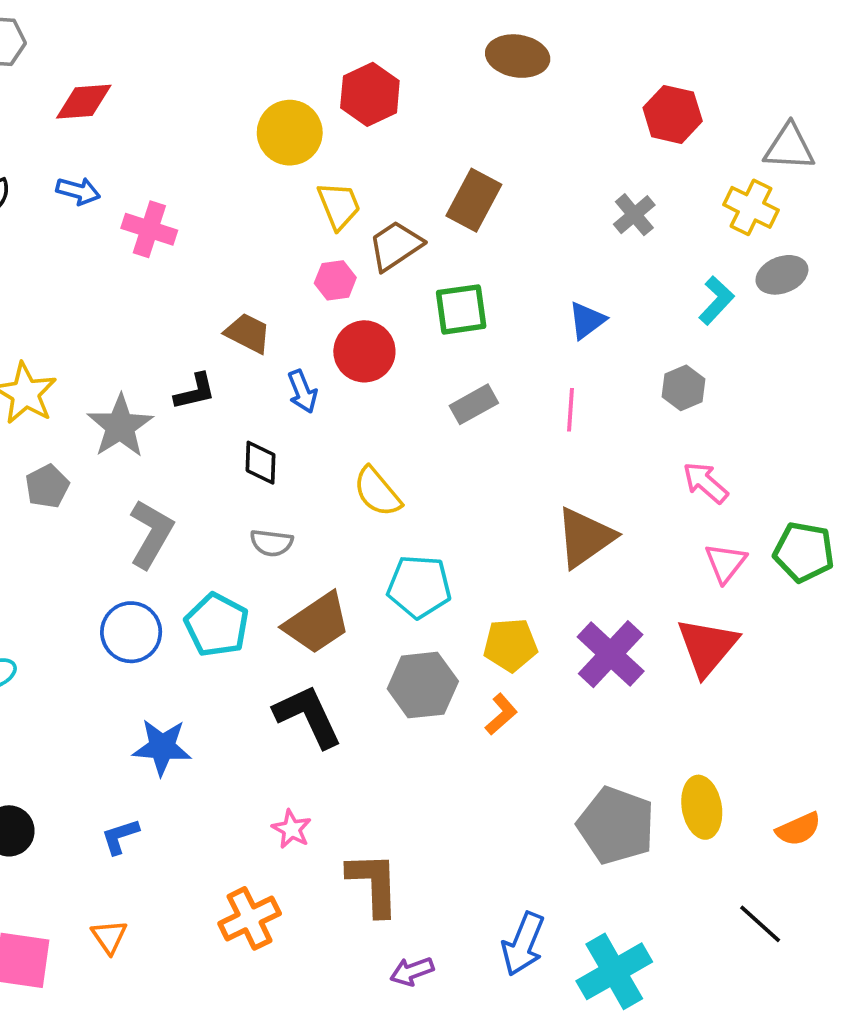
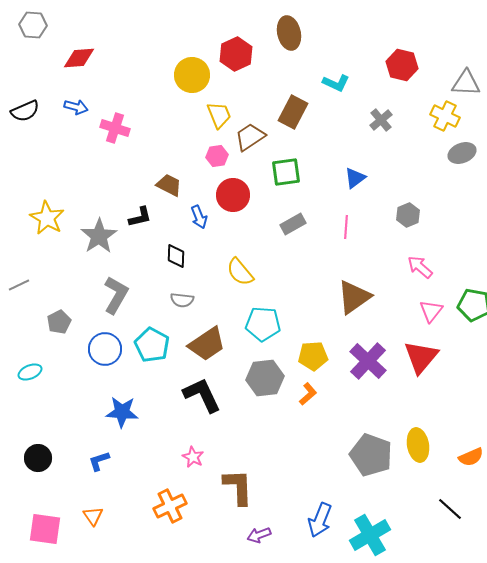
brown ellipse: (518, 56) -> (289, 33), moved, turned 68
cyan L-shape: (716, 300) -> (336, 83), moved, turned 72
gray pentagon: (47, 486) -> (59, 322), moved

